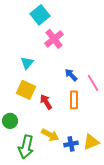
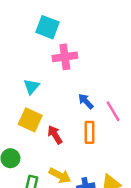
cyan square: (40, 15) -> (48, 27), turned -30
pink cross: (54, 39) -> (65, 57), turned 30

